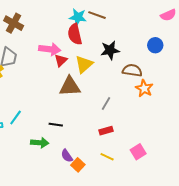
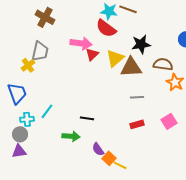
red semicircle: (75, 34) -> (106, 28), turned -40
brown triangle: (70, 86) -> (131, 67), moved
gray line: (106, 104) -> (137, 97), turned 56
pink square: (138, 152) -> (169, 121), moved
yellow line: (107, 157) -> (120, 165), moved

